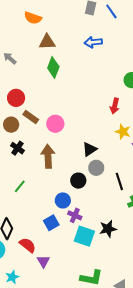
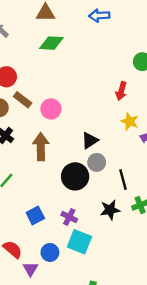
green diamond: (53, 67) -> (51, 43), turned 70
black circle: (78, 181) -> (75, 176), size x1.5
blue circle: (63, 200) -> (50, 252), moved
blue square: (51, 223) -> (35, 215), moved
black star: (108, 229) -> (110, 210), moved

